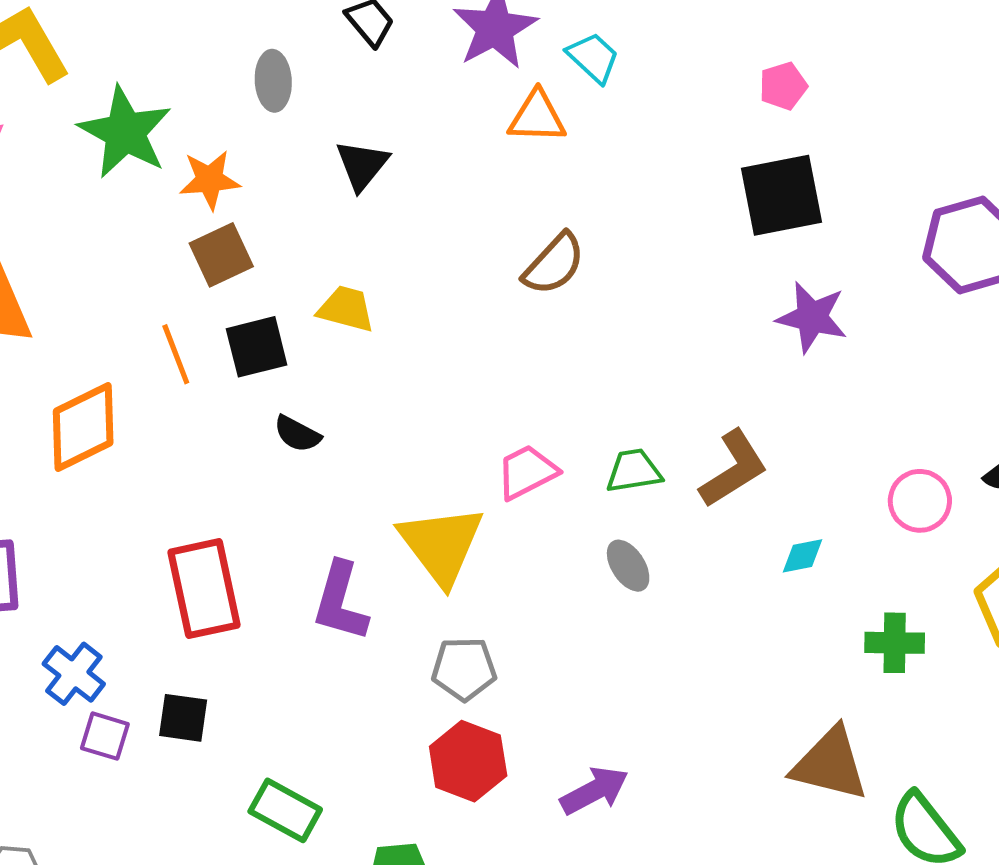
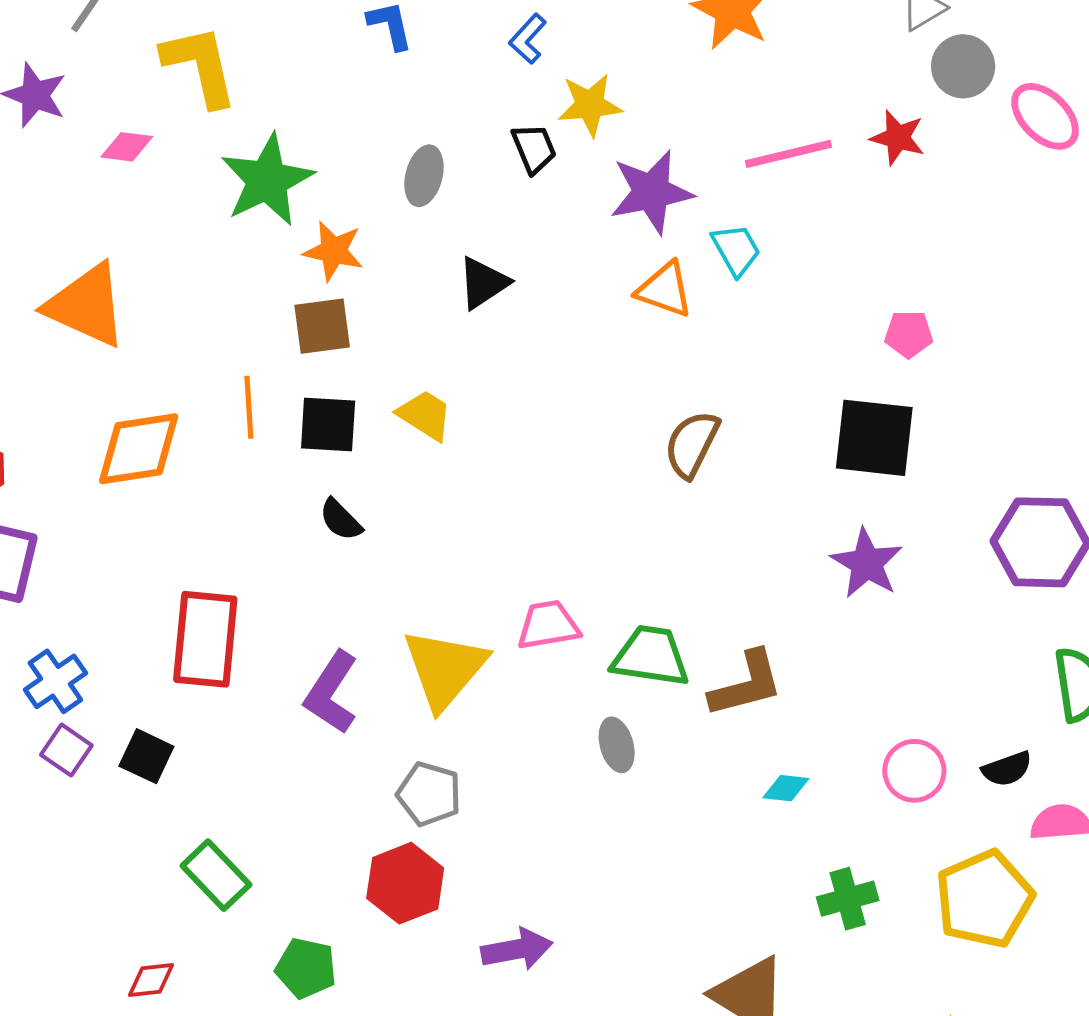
brown semicircle: (554, 264) -> (692, 444), moved, turned 146
green trapezoid: (634, 471) -> (651, 656), size x1.4
green cross: (895, 643) -> (848, 899), turned -34

